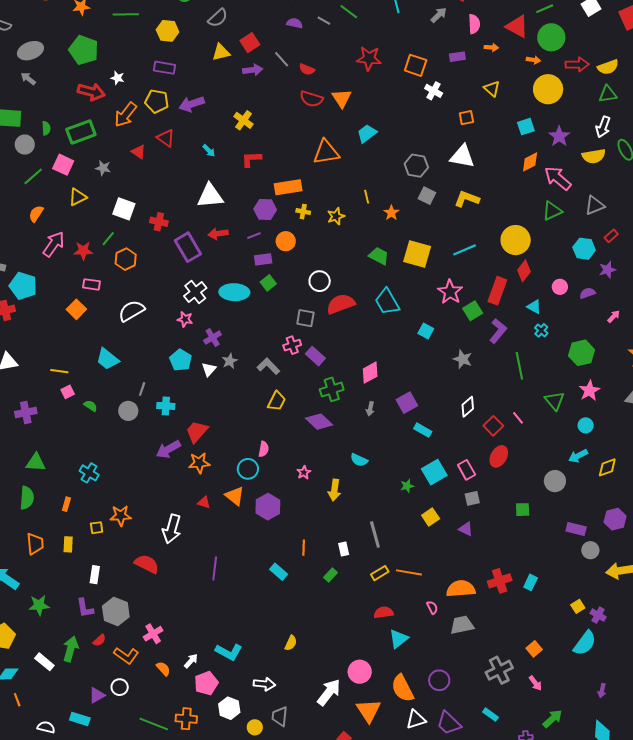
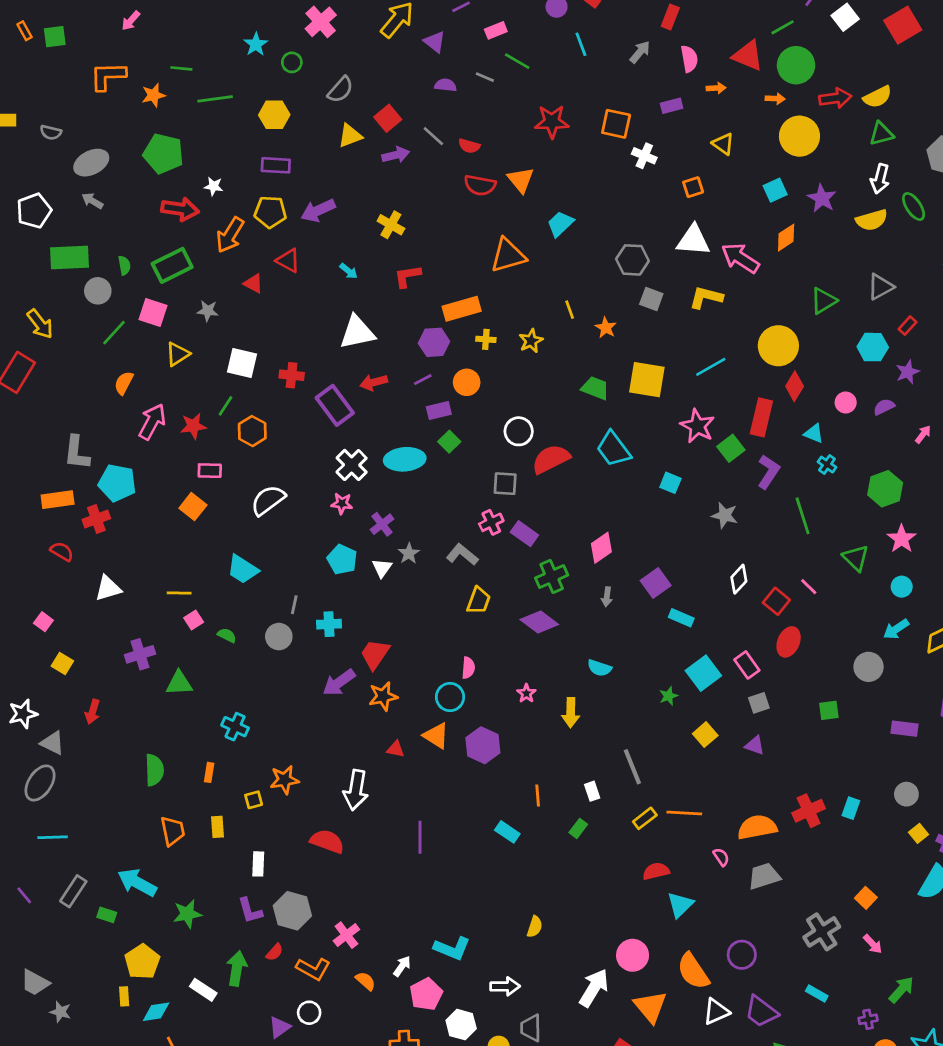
pink arrow: (558, 178) -> (740, 258), moved
green triangle: (36, 462) -> (179, 683), moved
gray circle: (590, 550) -> (906, 794), moved

